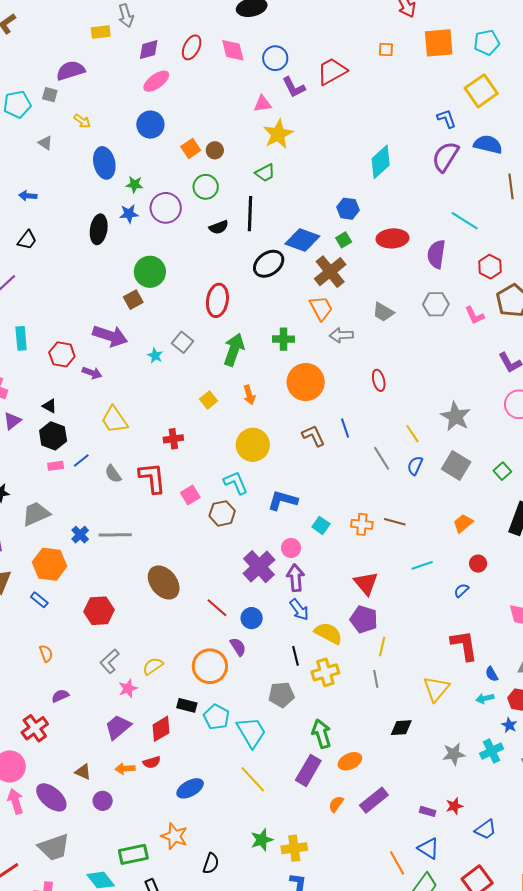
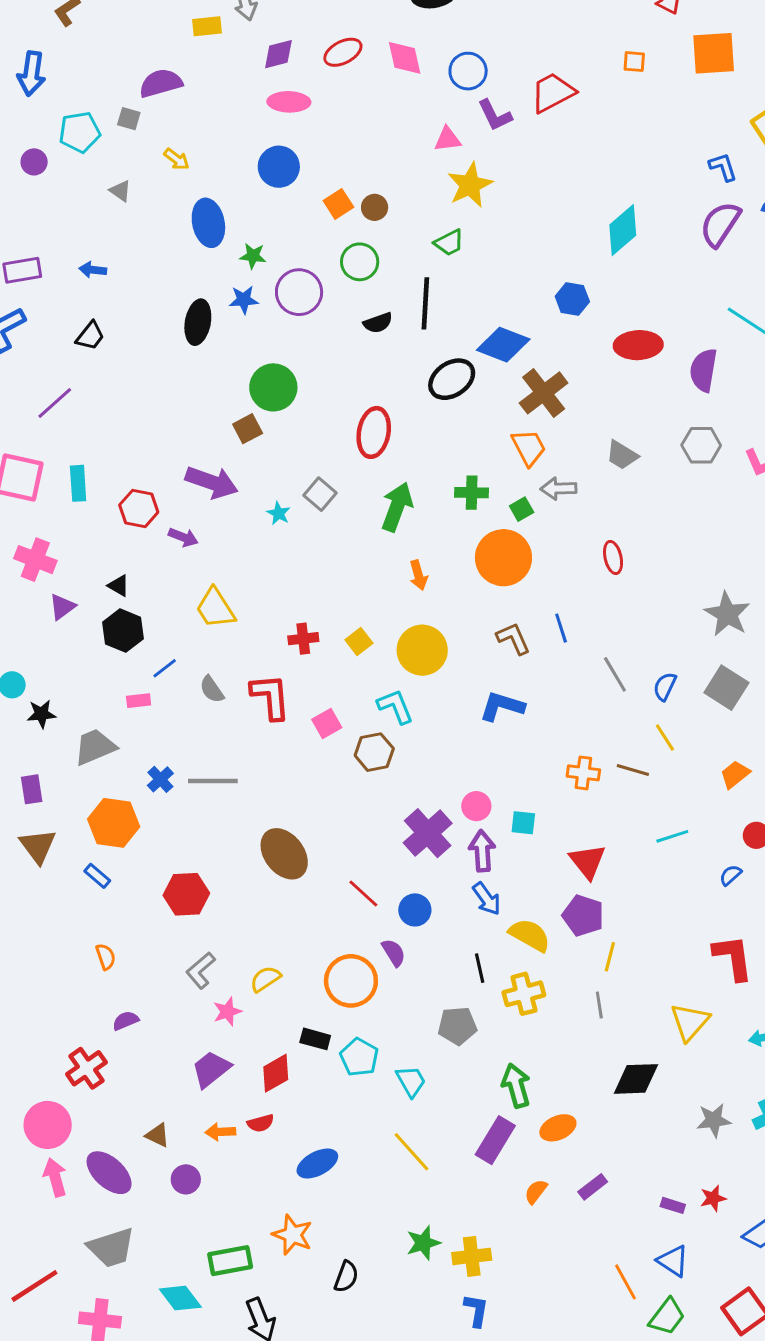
red ellipse: (192, 47) -> (343, 52), turned 35
pink ellipse: (156, 81) -> (289, 102), turned 36
green square: (344, 240) -> (522, 509), moved
yellow square: (208, 400) -> (359, 642), moved
yellow line: (412, 434) -> (665, 737), moved
pink rectangle: (56, 466) -> (139, 701), moved
blue L-shape: (283, 500) -> (502, 706), moved
cyan square: (321, 525) -> (523, 823), moved, turned -30
black diamond: (401, 728) -> (636, 1079), size x1.4
cyan trapezoid: (251, 732) -> (411, 1081), size x0.7
purple rectangle: (374, 800) -> (593, 1187), size x0.7

